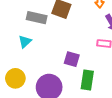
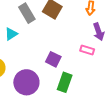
gray rectangle: (37, 18) -> (27, 13), turned 36

